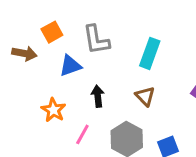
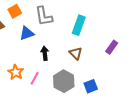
orange star: (53, 110) -> (16, 72), moved

